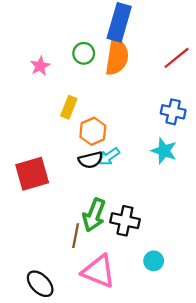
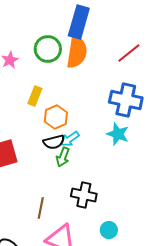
green circle: (84, 53) -> (48, 49), size x1.4
blue cross: (173, 112) -> (126, 100), size x1.5
green arrow: (94, 215) -> (63, 157), moved, size x0.7

